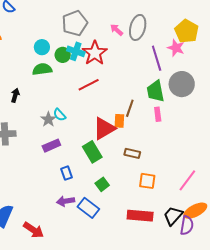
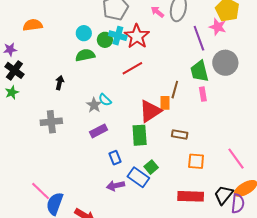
green rectangle: (92, 152) -> (140, 135), turned 30
pink line: (187, 180) -> (236, 159), turned -70
blue rectangle: (88, 208) -> (138, 177), moved

